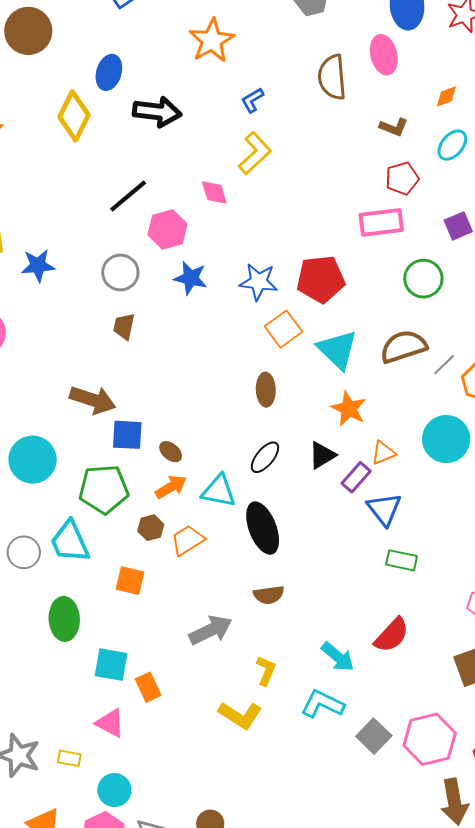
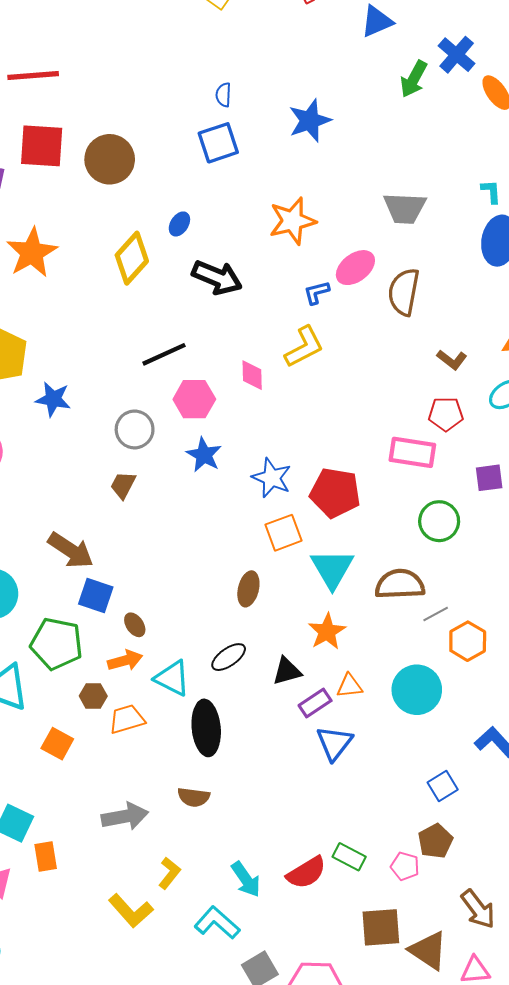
pink ellipse: (384, 55) -> (355, 268), moved, turned 51
blue ellipse: (109, 72) -> (179, 224), size x0.7
green rectangle: (402, 560) -> (349, 857), moved

